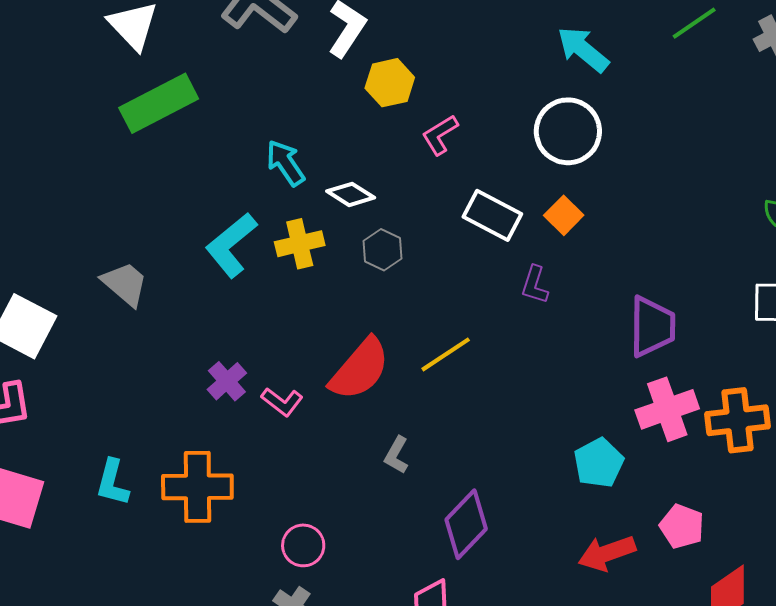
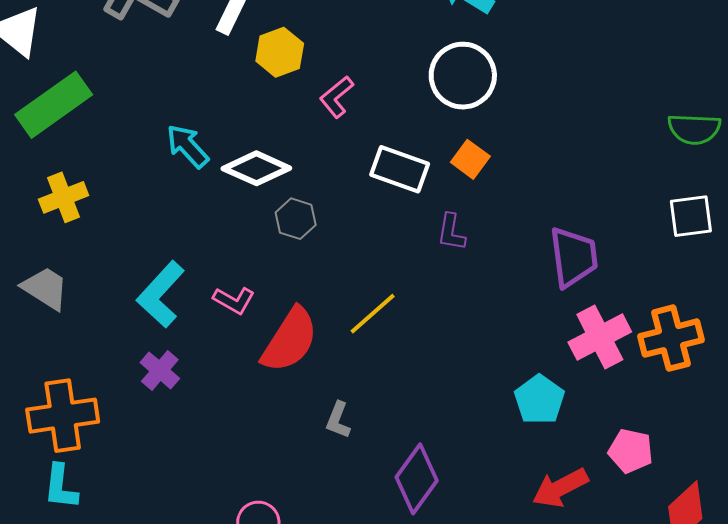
white diamond: (351, 194) -> (256, 168), size x1.4
yellow cross: (300, 244) -> (64, 197), moved
cyan L-shape: (231, 245) -> (161, 294), moved
pink L-shape: (282, 402) -> (234, 300), moved
orange cross: (197, 487) -> (63, 416), moved

